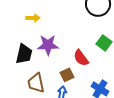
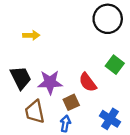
purple star: (48, 45) -> (50, 82), moved
black trapezoid: (24, 54) -> (21, 78), turned -40

